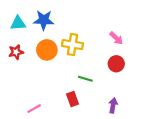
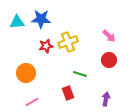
yellow cross: (72, 45) -> (68, 42), turned -30
orange circle: (47, 50) -> (26, 73), moved
red star: (16, 52) -> (46, 46), moved

